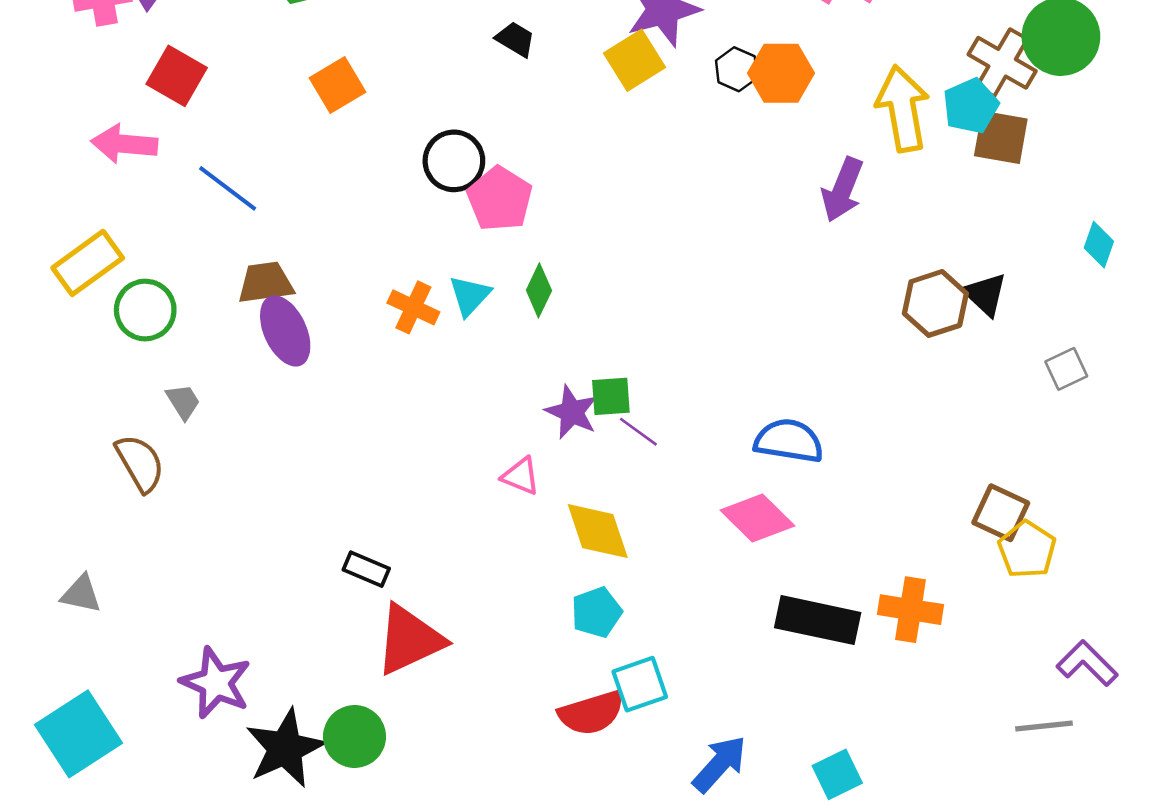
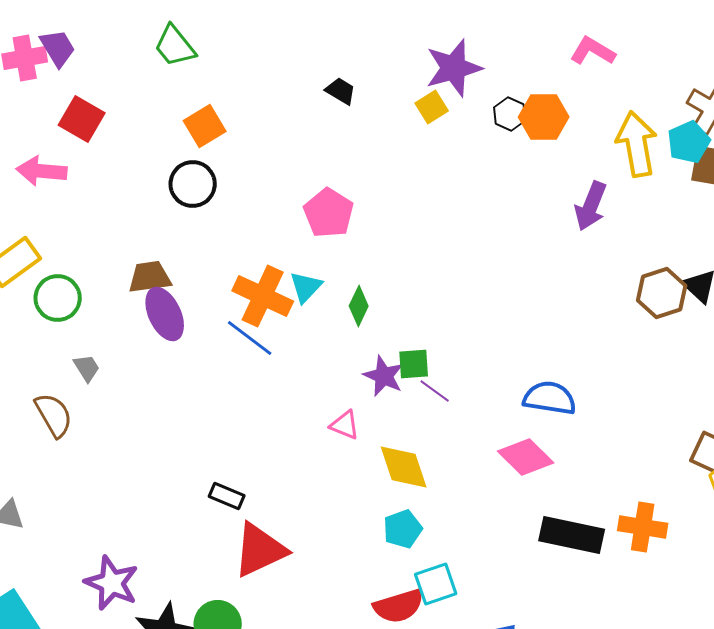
yellow square: (634, 60) -> (432, 107), size x0.7
black circle: (454, 161) -> (193, 184), moved
blue line: (228, 188) -> (250, 338), moved
green diamond: (539, 290) -> (359, 306), moved
orange cross: (413, 307) -> (263, 296), size x1.5

